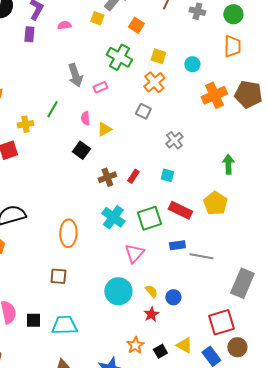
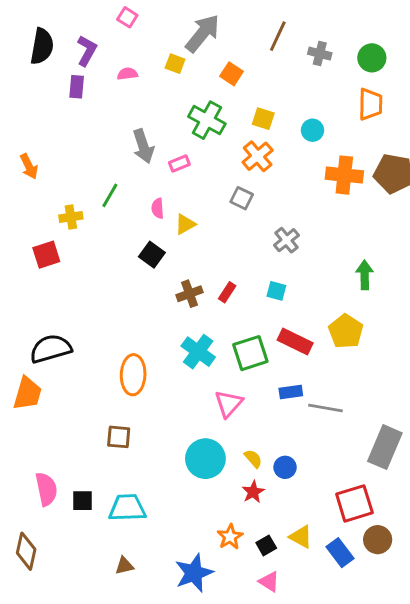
orange cross: (214, 95) -> (344, 175), turned 30

